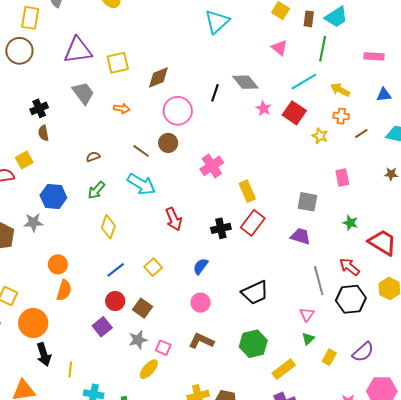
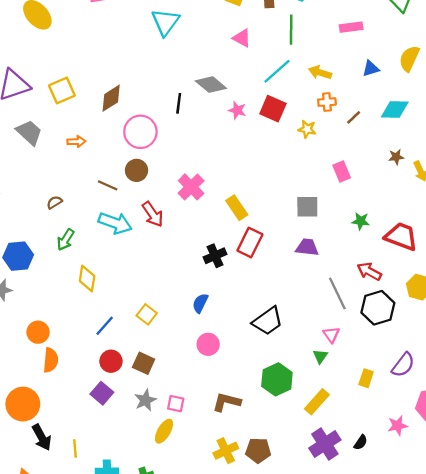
red arrow: (174, 219) -> (153, 214), moved
green triangle: (308, 339) -> (320, 356), moved
brown L-shape: (201, 341) -> (227, 402), moved

